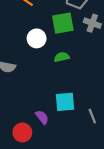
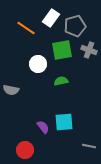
gray line: (92, 116) -> (89, 146), moved, turned -56
purple semicircle: (42, 117) -> (43, 127), moved

